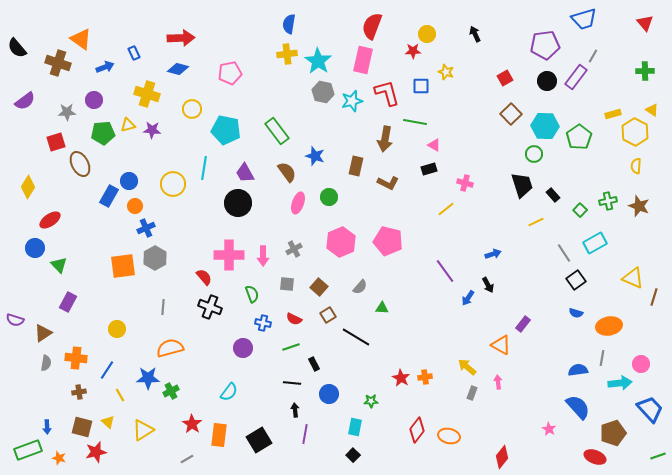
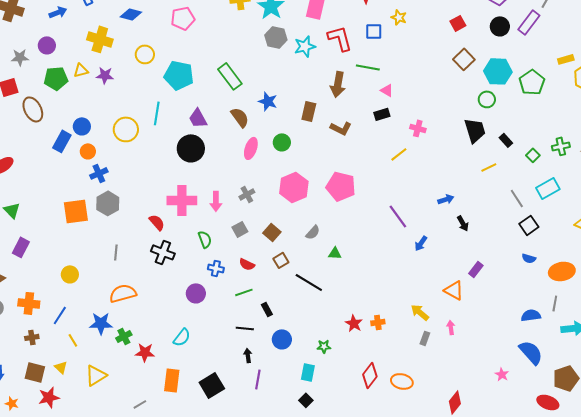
gray square: (287, 284) -> (240, 229), turned -35
black arrow: (488, 285) -> (463, 223), moved
red star: (192, 424) -> (145, 352), moved, turned -30

